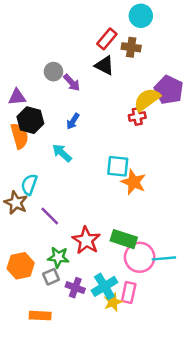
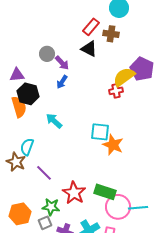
blue arrow: (73, 121) -> (62, 82), moved

